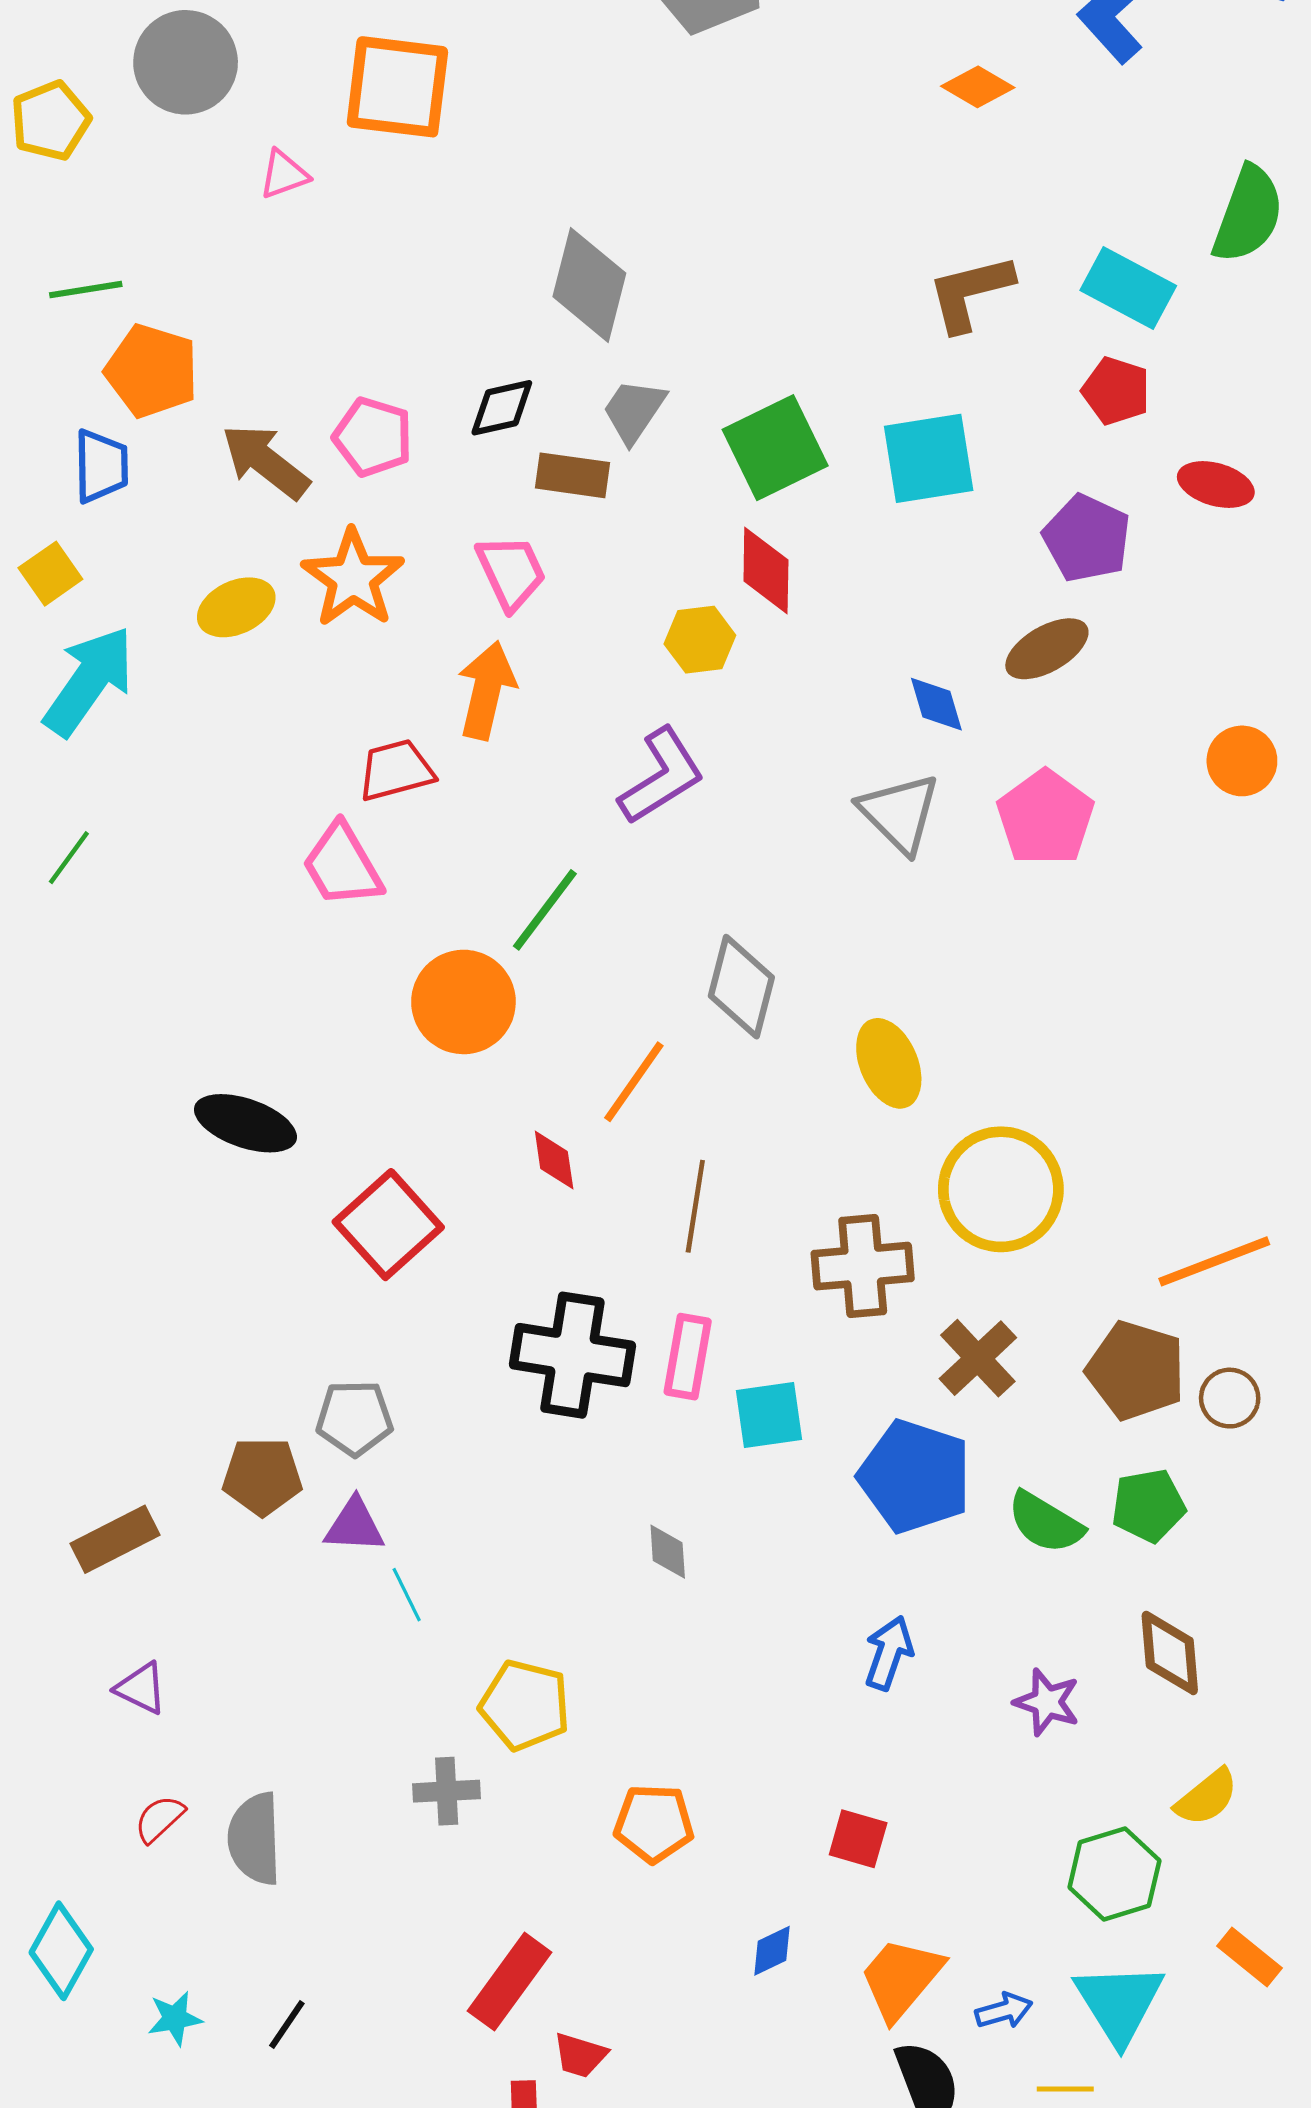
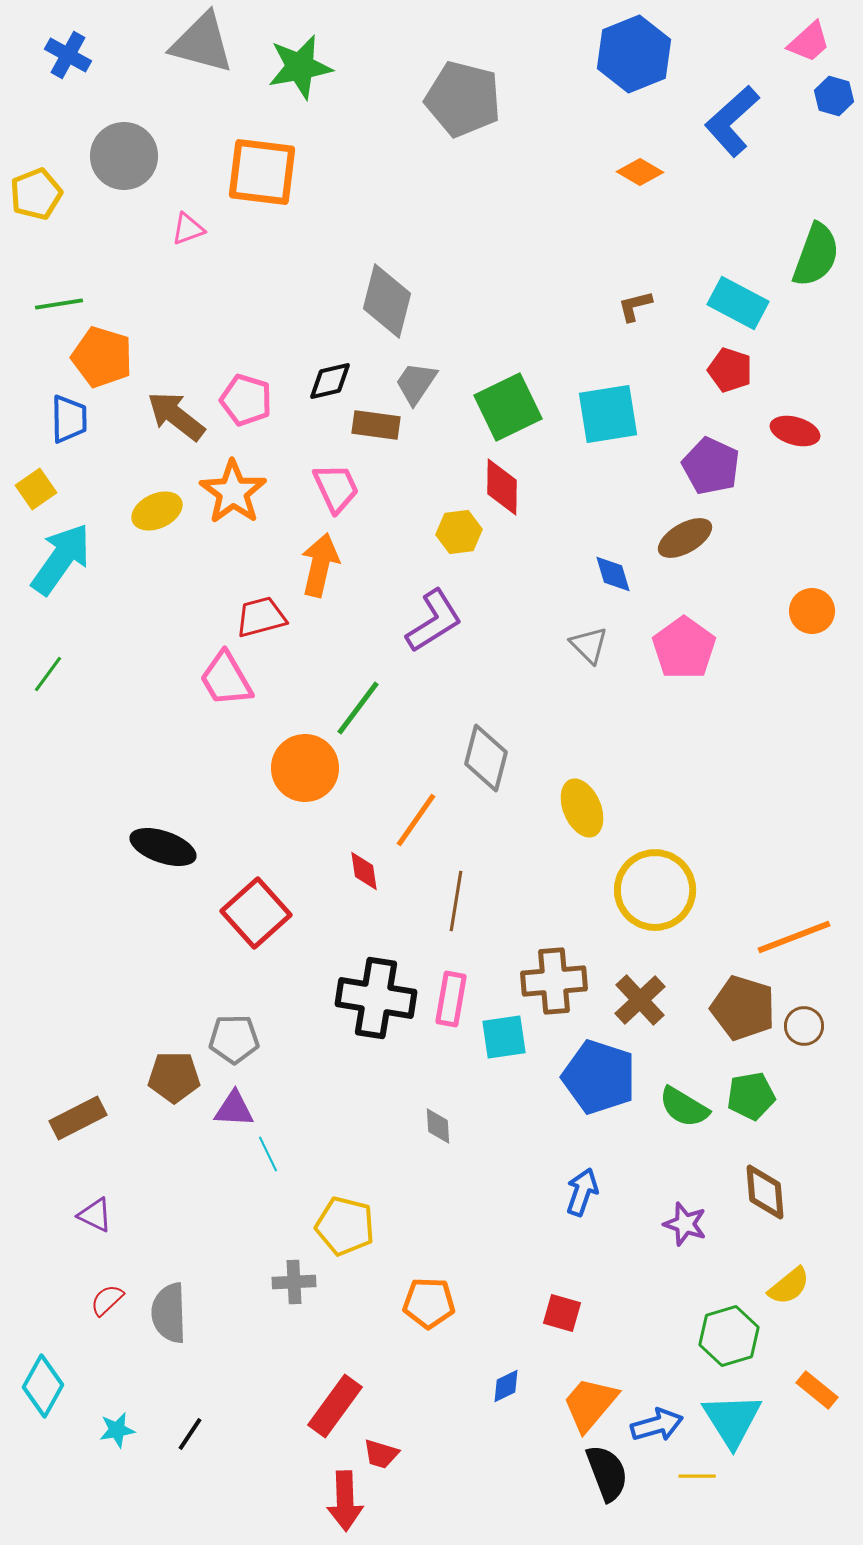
brown L-shape: (970, 293) -> (635, 306), size x0.6
gray triangle: (900, 813) -> (589, 645), size x0.7
brown cross: (863, 1266) -> (554, 981), moved
blue arrow: (1004, 2011) -> (657, 1425), size x1.4

